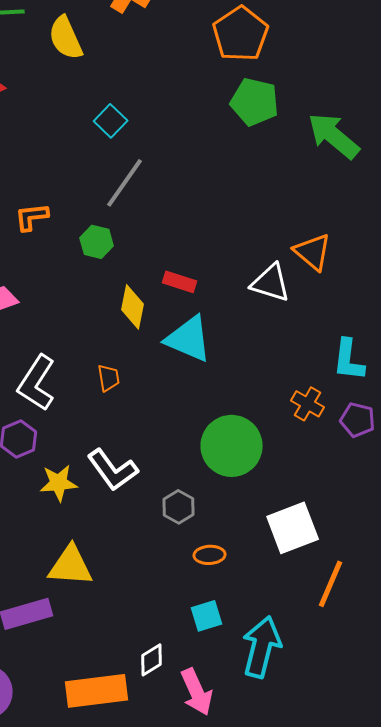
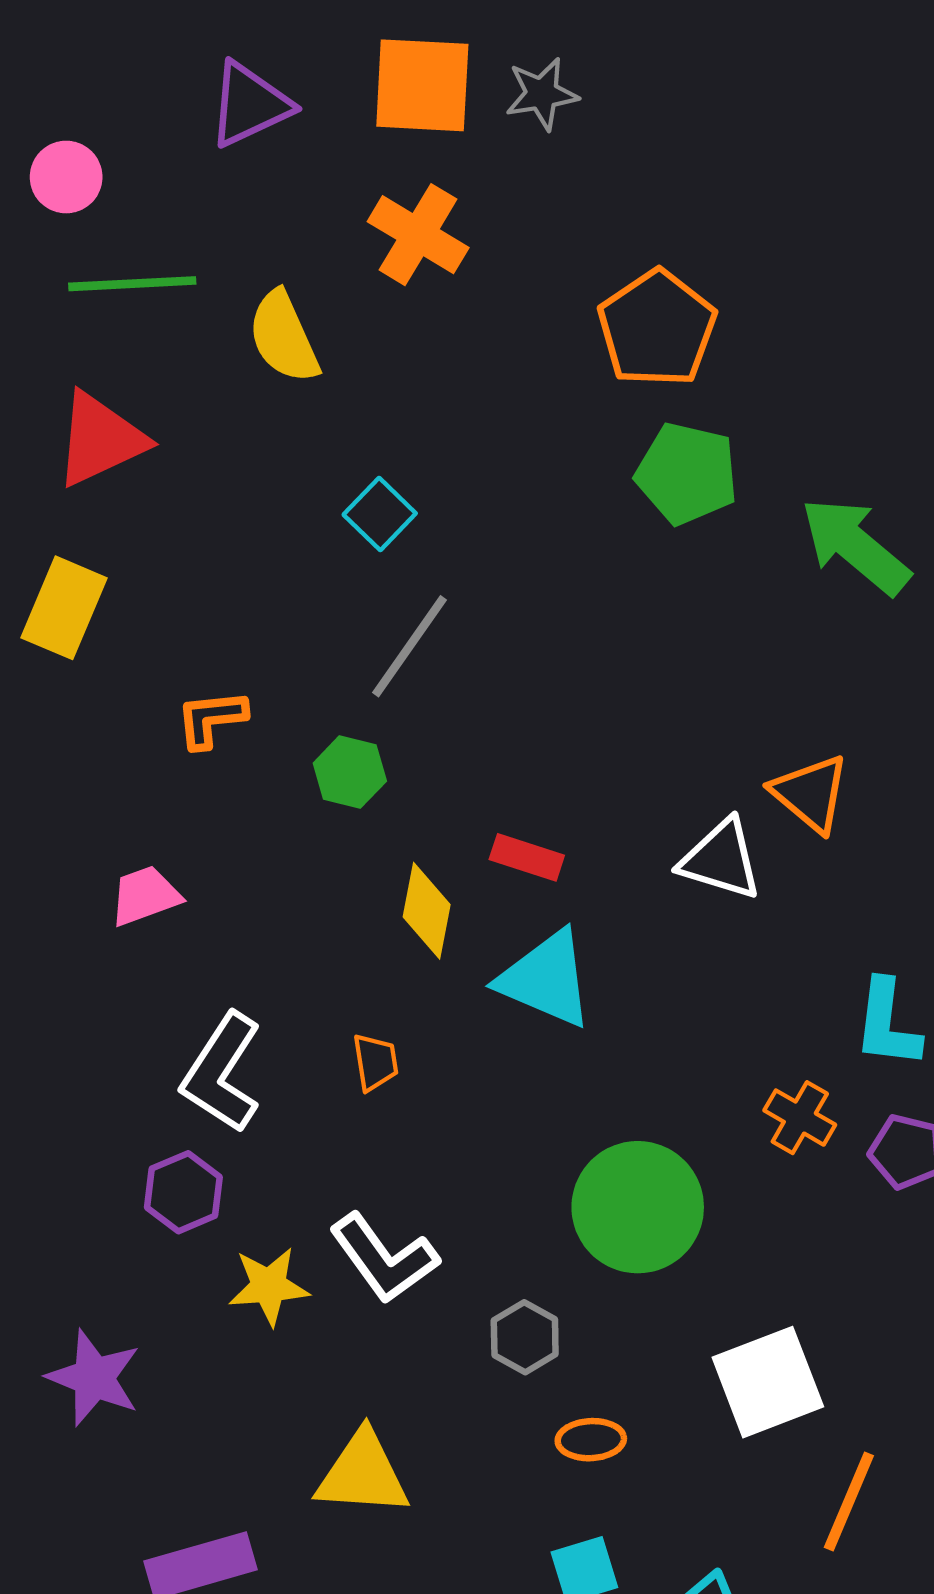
yellow triangle: (71, 566) -> (363, 1474), moved

